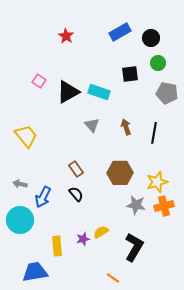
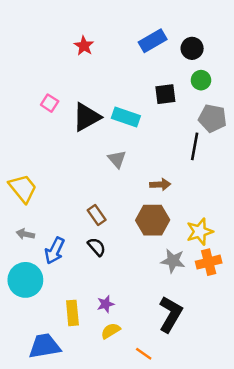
brown arrow: (126, 127) -> (160, 184), moved, turned 105
black line: (154, 133) -> (195, 146), moved
yellow trapezoid: (26, 136) -> (23, 188), moved
yellow semicircle: (101, 232) -> (111, 331), moved

